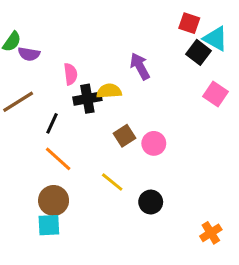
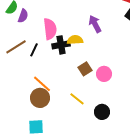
purple semicircle: (29, 54) -> (23, 16), turned -80
pink semicircle: (71, 74) -> (50, 29), size x1.5
black line: (52, 123) -> (34, 50), moved
brown circle: (54, 200) -> (40, 98), moved

